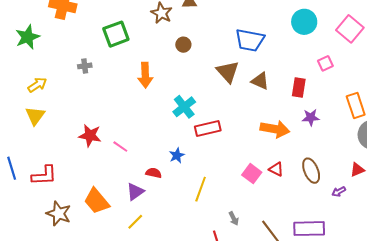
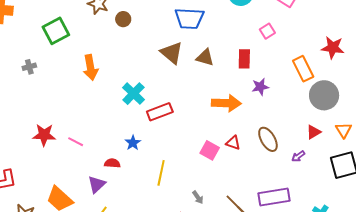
brown circle: (183, 45) -> (123, 19), moved

